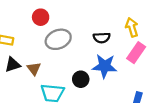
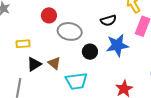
gray ellipse: (58, 39) -> (70, 31), turned 45
black circle: (81, 79) -> (90, 52), moved

